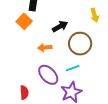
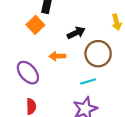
purple ellipse: (48, 75) -> (28, 73), moved

